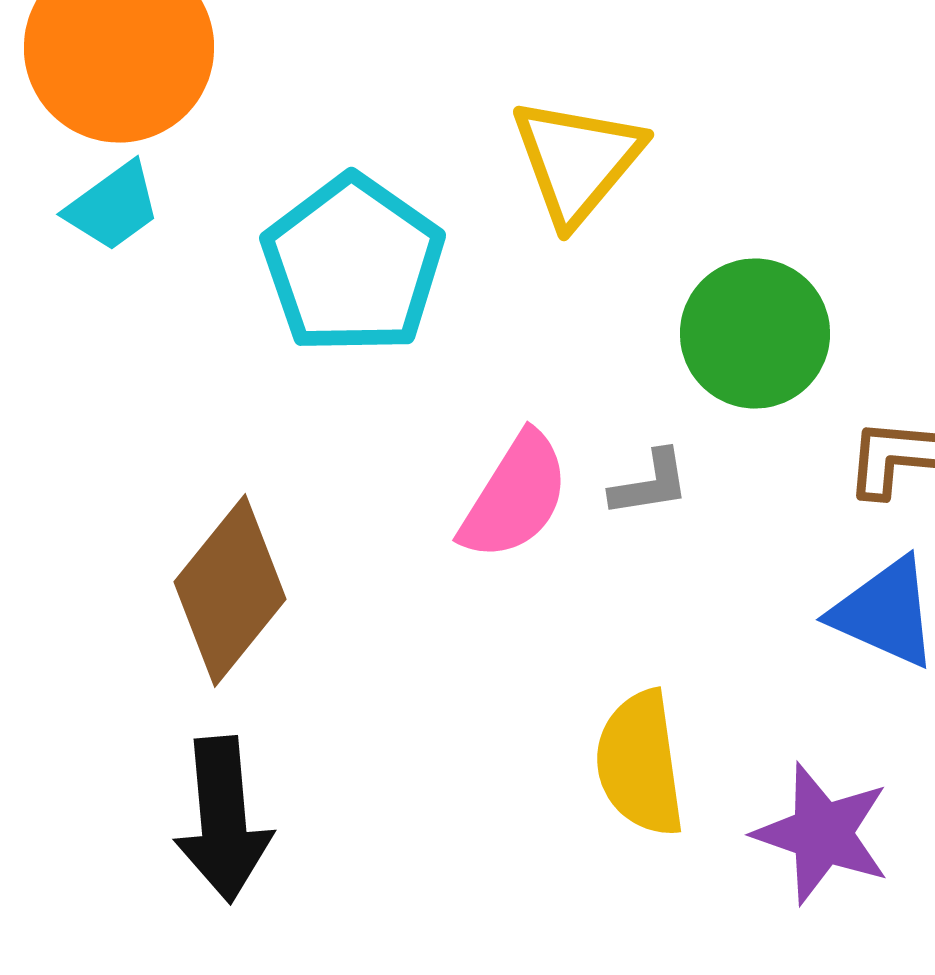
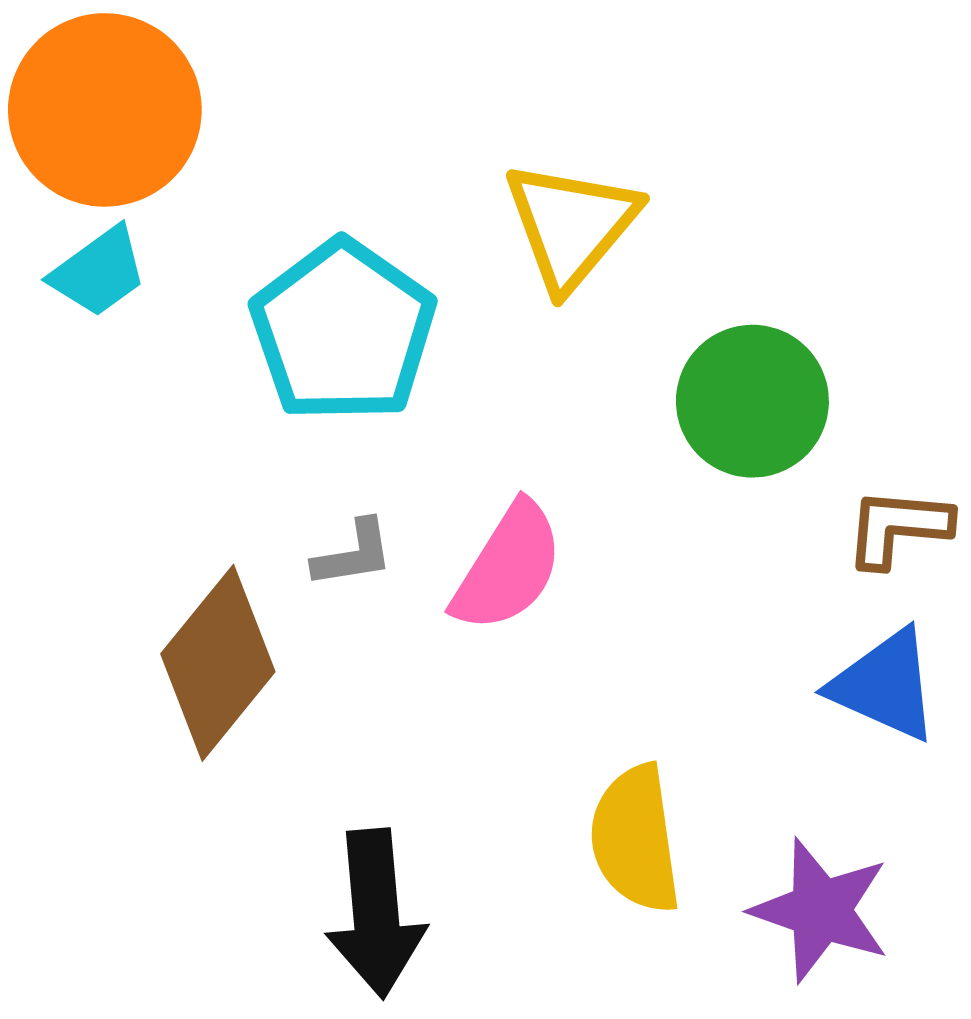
gray L-shape: (650, 484) -> (353, 554), moved
black arrow: (223, 820) -> (376, 913), moved

